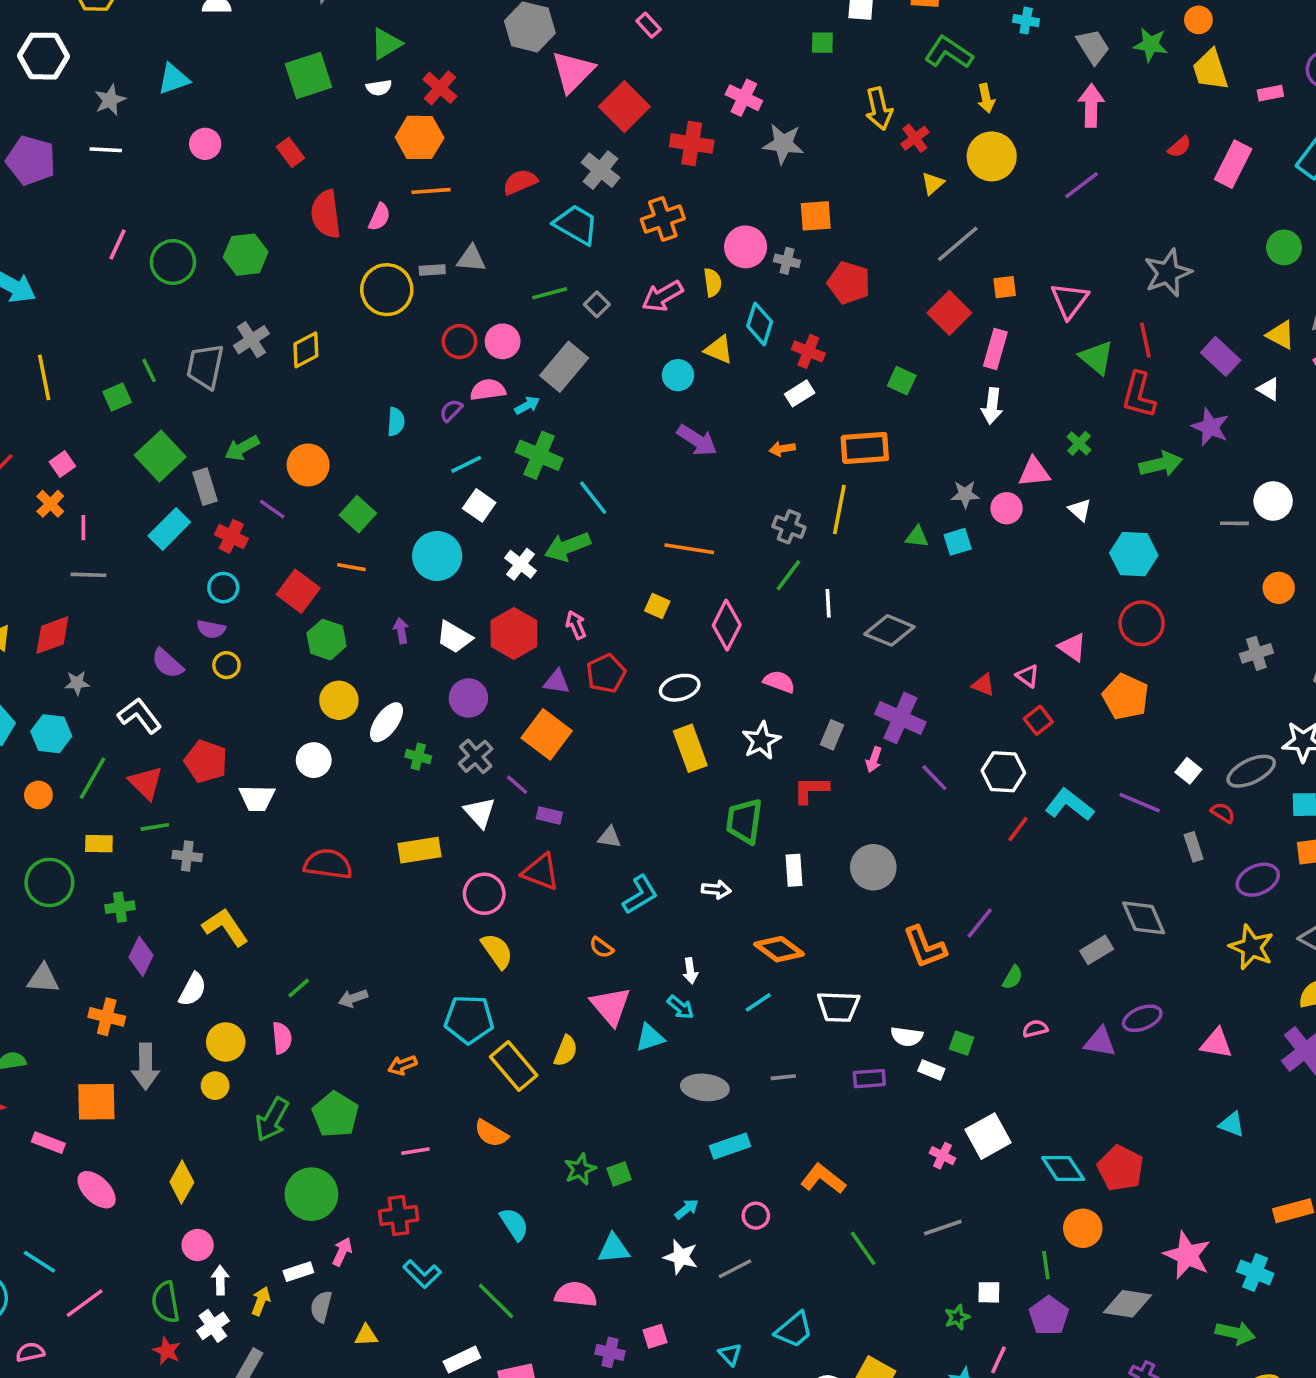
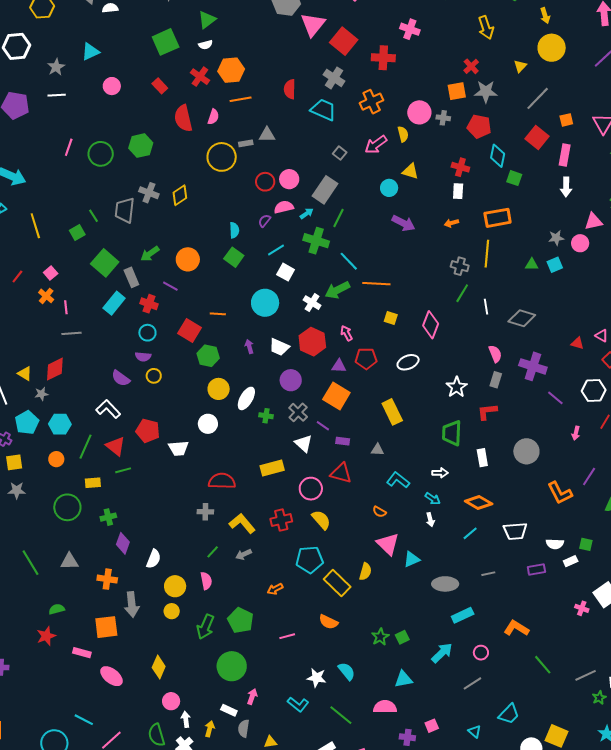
red cross: (440, 88) -> (200, 77), moved
red cross: (915, 138) -> (471, 66), moved
gray star: (783, 144) -> (486, 92), moved
red semicircle: (520, 182) -> (290, 89), turned -60
green line: (550, 293) -> (339, 218), moved, turned -42
cyan diamond: (760, 324) -> (498, 156), moved
gray cross: (251, 340) -> (149, 193), turned -30
white rectangle: (800, 393) -> (458, 191), turned -49
green square: (358, 514) -> (234, 257), moved
orange line: (689, 549) -> (376, 284), moved
red pentagon: (606, 673) -> (366, 359), turned 30
pink semicircle: (779, 682) -> (495, 354), moved, turned 54
gray star: (77, 683) -> (41, 394), moved
yellow rectangle: (690, 748) -> (392, 412), moved
pink arrow: (874, 760) -> (576, 433), moved
gray cross: (187, 856) -> (205, 512), moved
cyan L-shape: (640, 895) -> (398, 480), turned -105
yellow L-shape: (225, 927) -> (242, 523), moved
cyan arrow: (680, 1007) -> (433, 499), moved
white rectangle: (931, 1070) -> (571, 561), turned -40
cyan arrow: (687, 1209) -> (442, 653), size x1.6
red cross: (399, 1215) -> (281, 520), moved
gray line: (943, 1228) -> (586, 675), moved
white star: (681, 1257) -> (316, 678), moved
white rectangle: (298, 1272) -> (229, 710), turned 49

